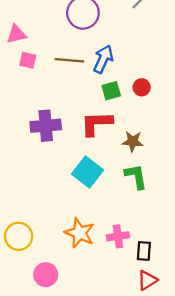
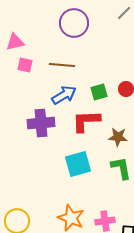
blue arrow: (103, 59) -> (64, 95), moved, turned 35
cyan square: (87, 172) -> (78, 164), turned 36

